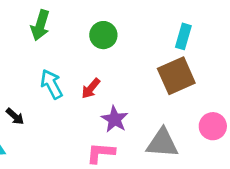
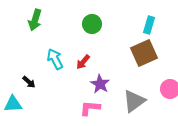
green arrow: (40, 25) -> (35, 20), moved
gray triangle: (162, 143) -> (134, 101), turned -40

